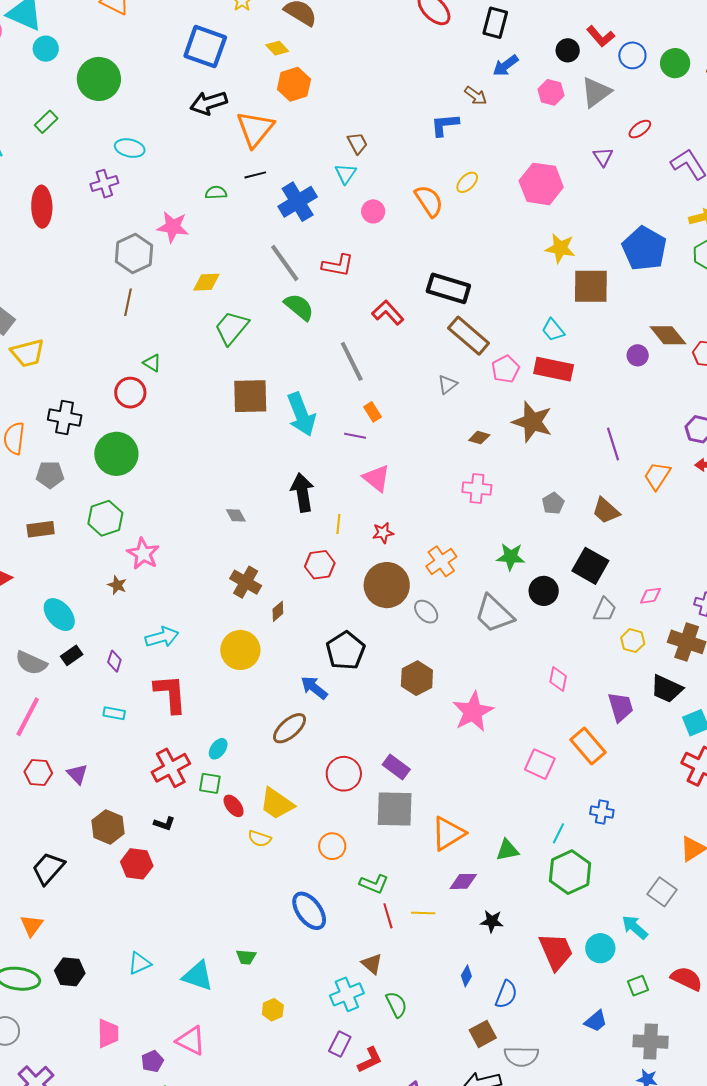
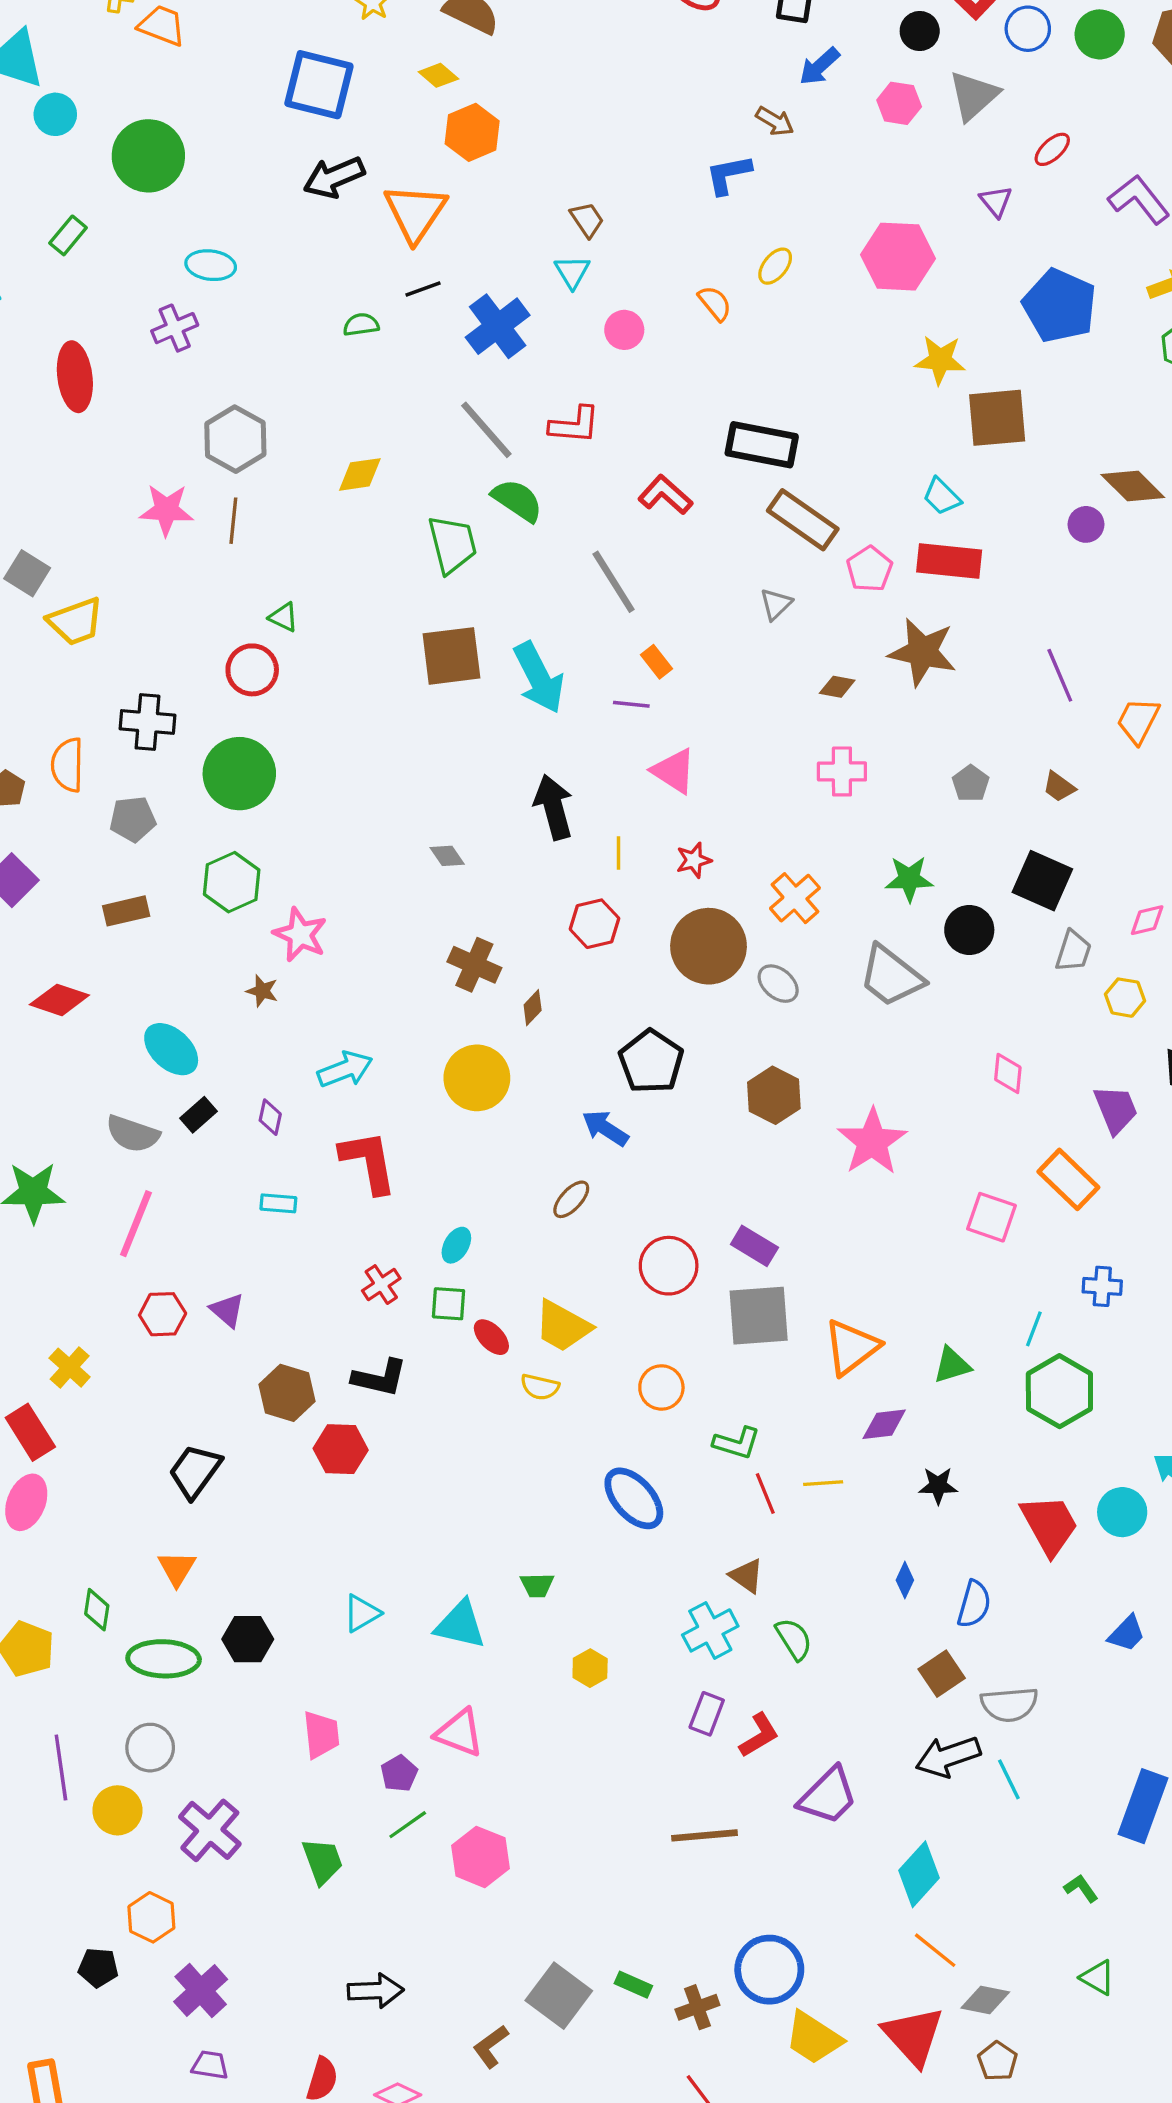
orange semicircle: (429, 201) -> (715, 303), size x0.7
pink star: (173, 227) -> (166, 510), moved
blue pentagon: (644, 249) -> (1060, 306), moved
green trapezoid: (232, 328) -> (452, 544), moved, turned 132
brown trapezoid: (606, 511) -> (1059, 787), size x0.7
brown ellipse: (290, 728) -> (571, 1199), size x0.7
red cross: (171, 768) -> (381, 1285), size x0.6
black L-shape: (164, 824) -> (380, 1378), size x1.6

